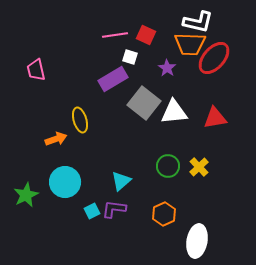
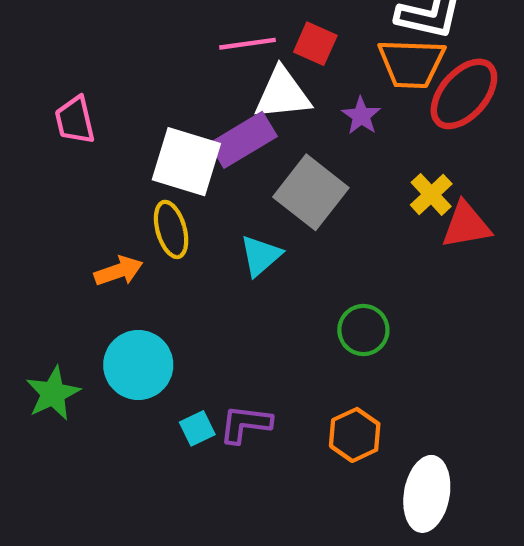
white square: (130, 57) -> (186, 162), moved, size x2.0
white triangle: (174, 112) -> (283, 94), moved
yellow cross: (199, 167) -> (431, 194), moved
cyan triangle: (121, 181) -> (261, 256), moved

